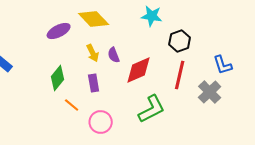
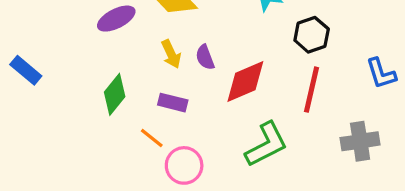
purple rectangle: (94, 83) -> (173, 103), turned -66
gray cross: (210, 92) -> (360, 141), moved, turned 35
orange line: (72, 105) -> (152, 138), moved

